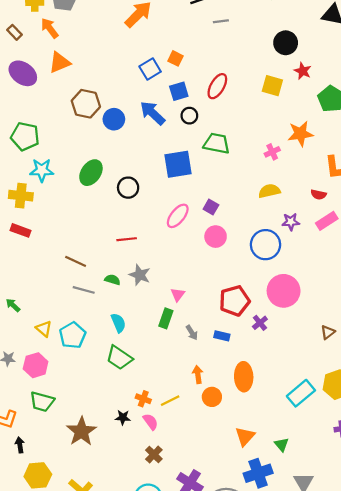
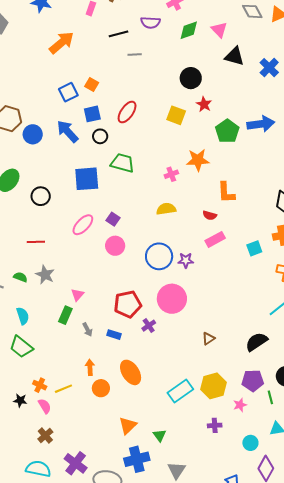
purple star: (291, 222) -> (186, 260), moved
orange ellipse: (244, 377) -> (131, 372), turned -35

